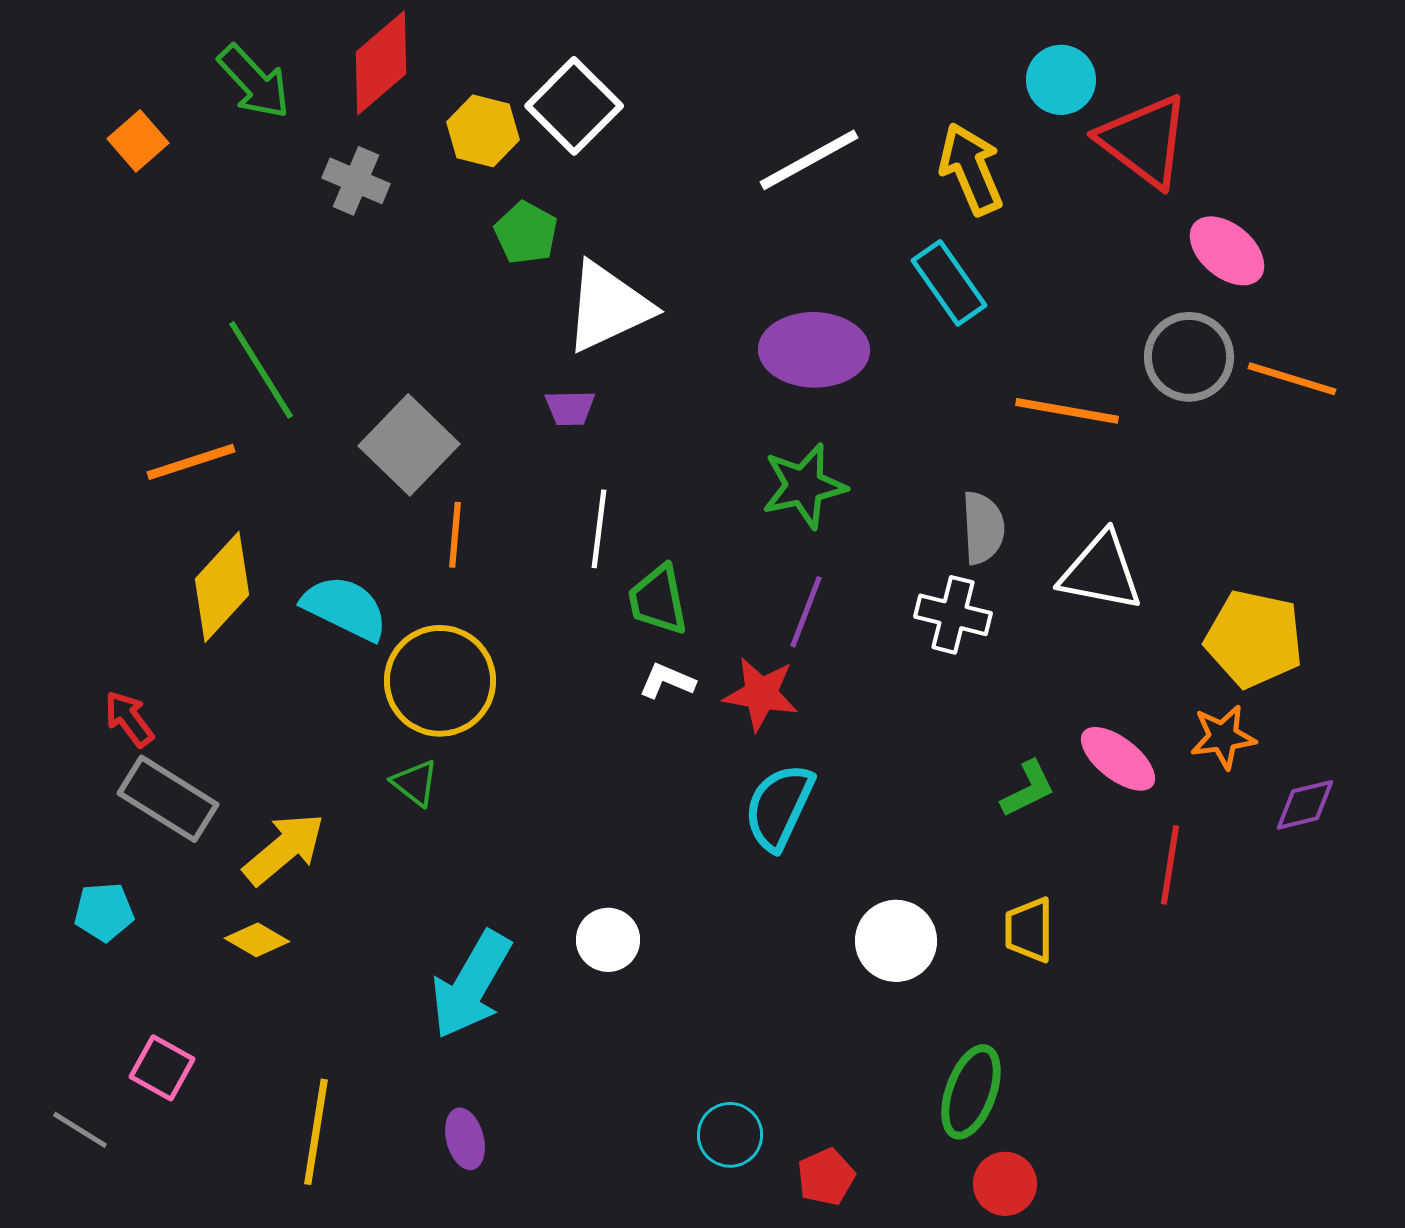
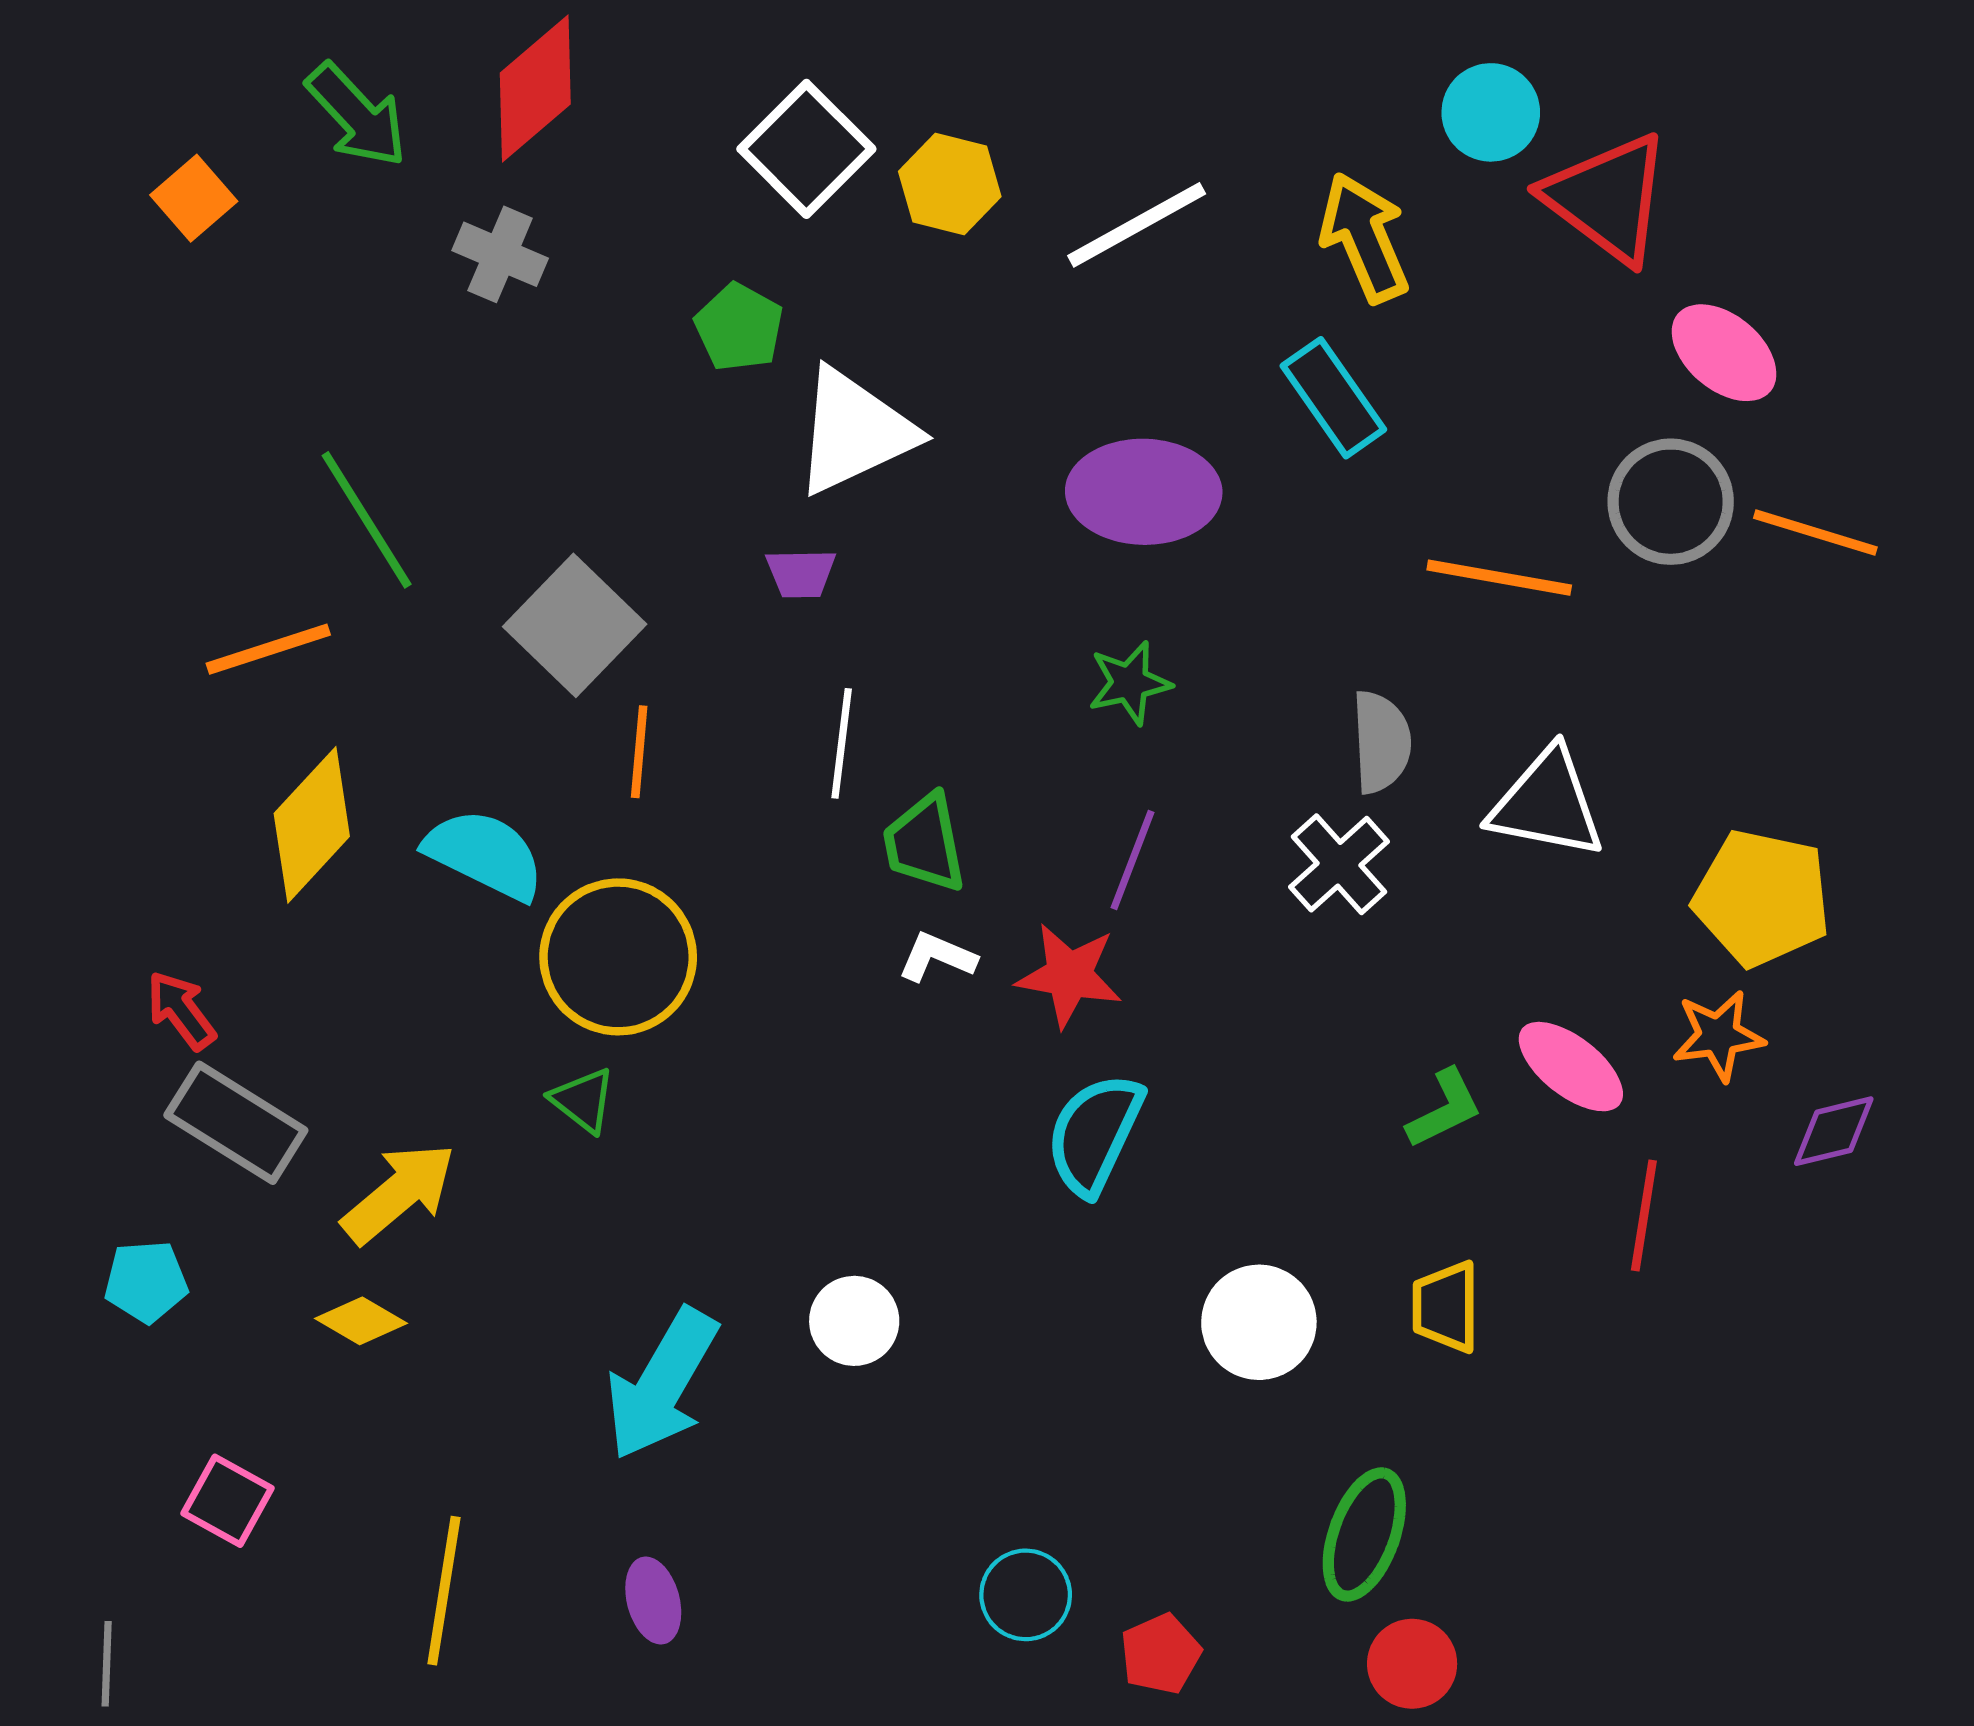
yellow hexagon: (483, 131) -> (950, 184), moved
green star: (804, 486) -> (1130, 683), size x0.7
white cross: (953, 615) -> (1339, 864), turned 34
gray line: (80, 1130) -> (107, 1664), moved, turned 60

